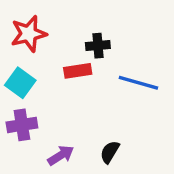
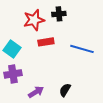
red star: (29, 34) -> (34, 20), moved
black cross: (98, 46) -> (59, 14), moved

